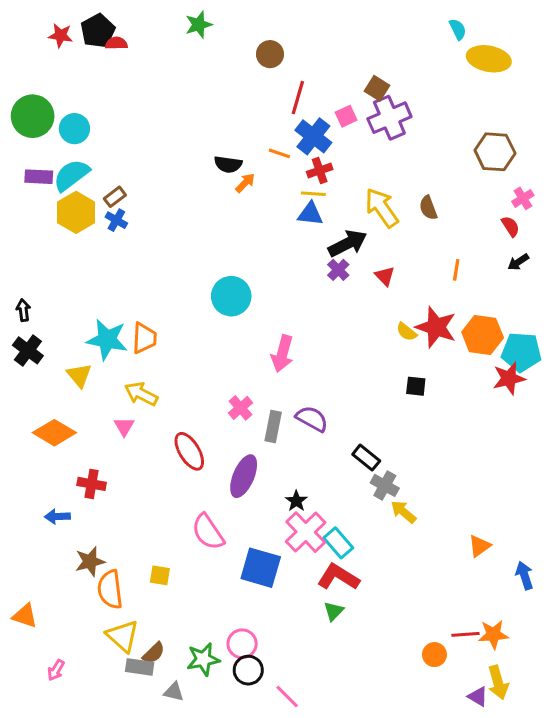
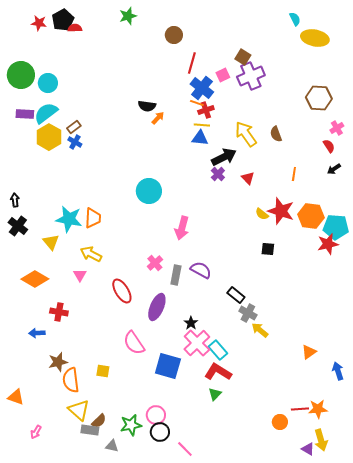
orange line: (279, 153) -> (197, 103), moved

